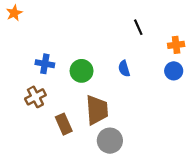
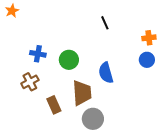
black line: (138, 27) -> (105, 23), moved
blue semicircle: (124, 69) -> (106, 73), moved, size x1.5

